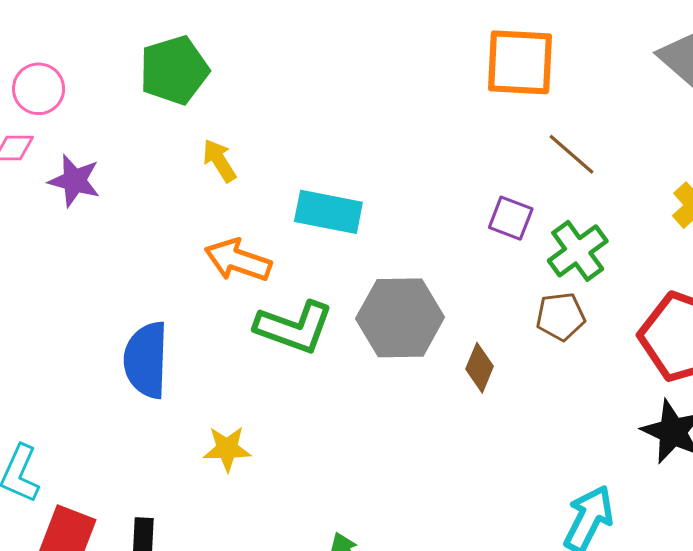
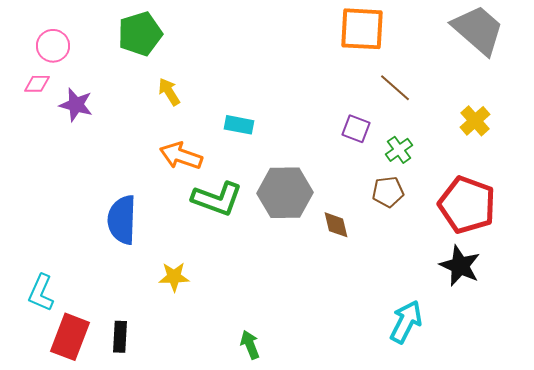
cyan rectangle: (328, 212) -> (239, 125), size x0.7
green cross: (578, 251) -> (399, 150), size x0.7
brown diamond: (480, 368) -> (336, 225), turned -36

